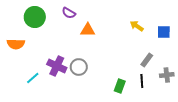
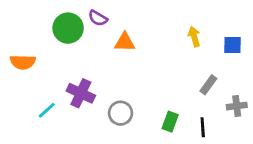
green circle: (35, 17) -> (68, 28), moved
yellow arrow: (137, 26) -> (194, 37), turned 40
gray circle: (79, 67) -> (120, 113), moved
black line: (142, 81) -> (203, 127), moved

